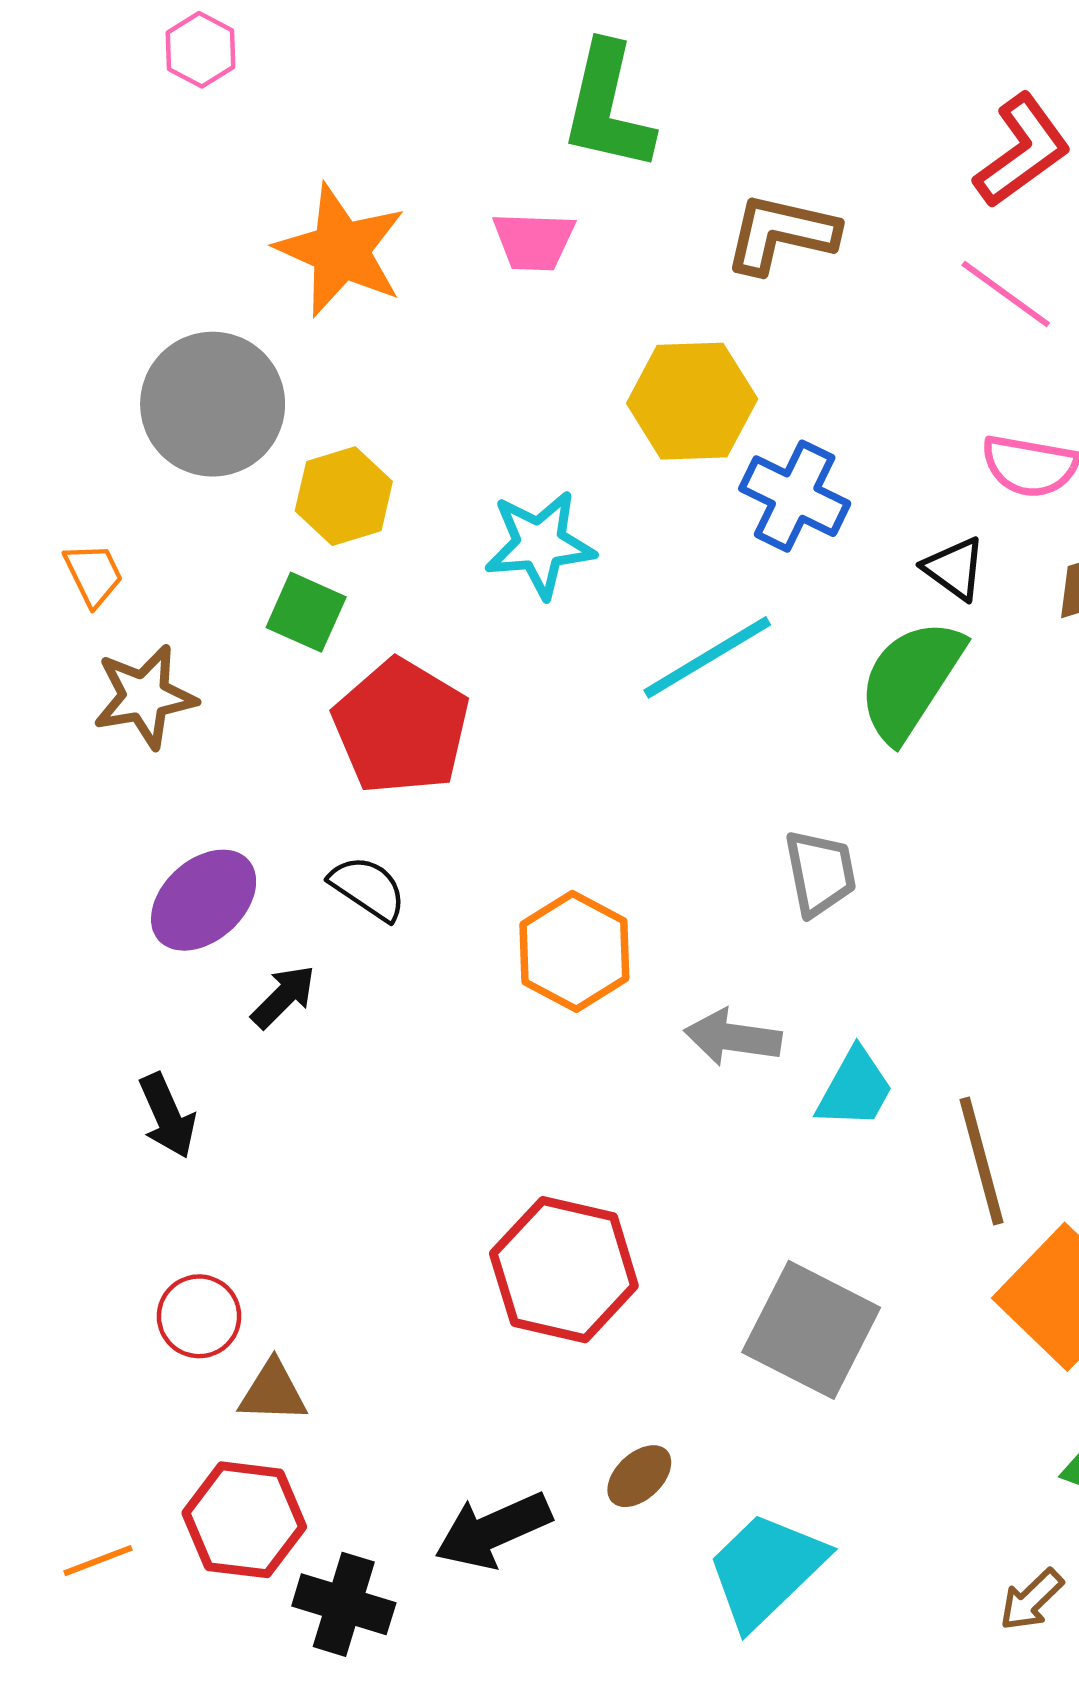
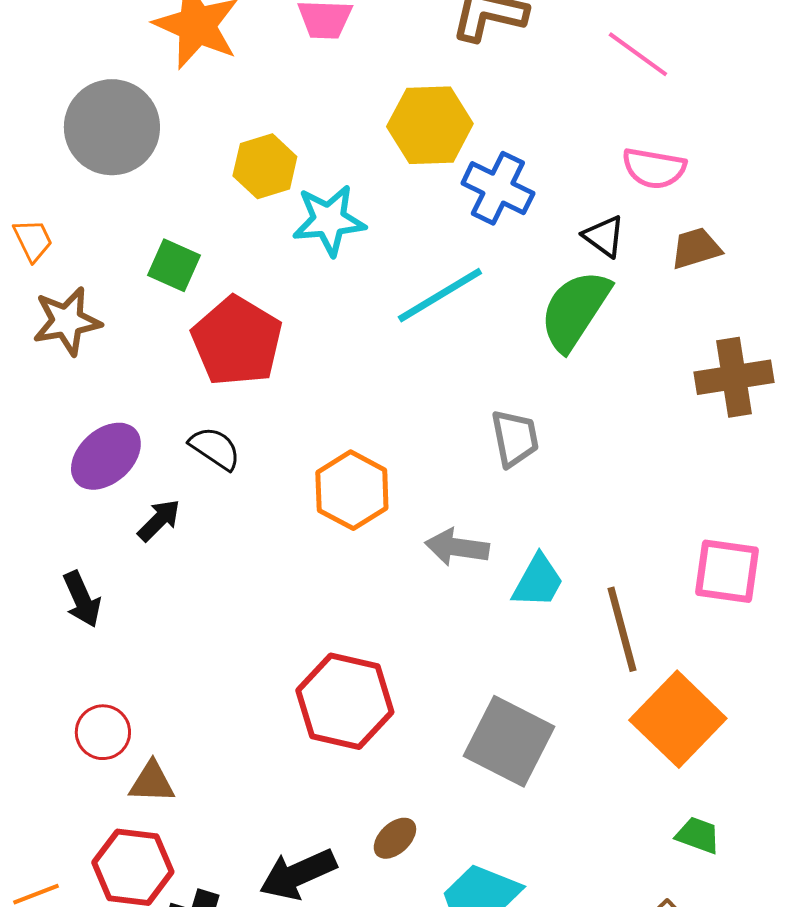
yellow hexagon: (344, 496) -> (265, 166), moved

